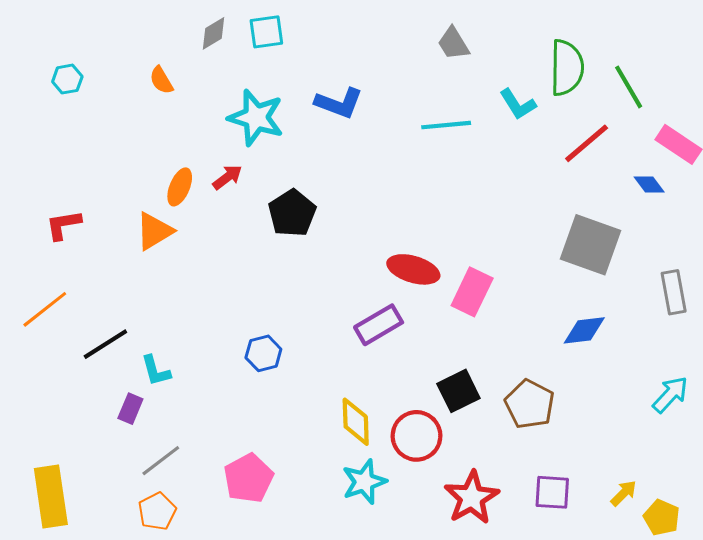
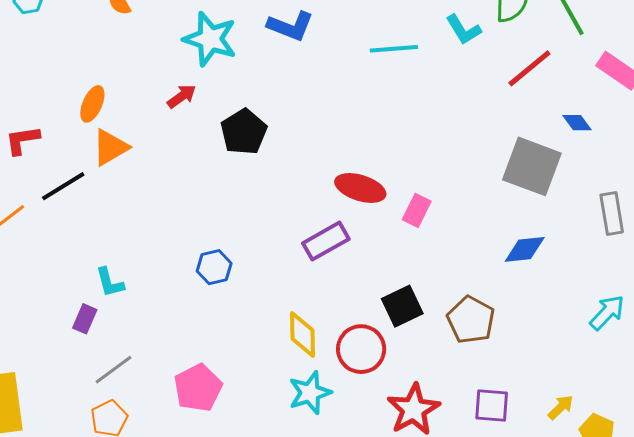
blue diamond: (649, 184) -> (577, 123), moved
orange ellipse: (180, 187) -> (92, 104), moved
pink rectangle: (472, 292) -> (417, 210), size x0.7
black line: (105, 344) -> (63, 186), moved

